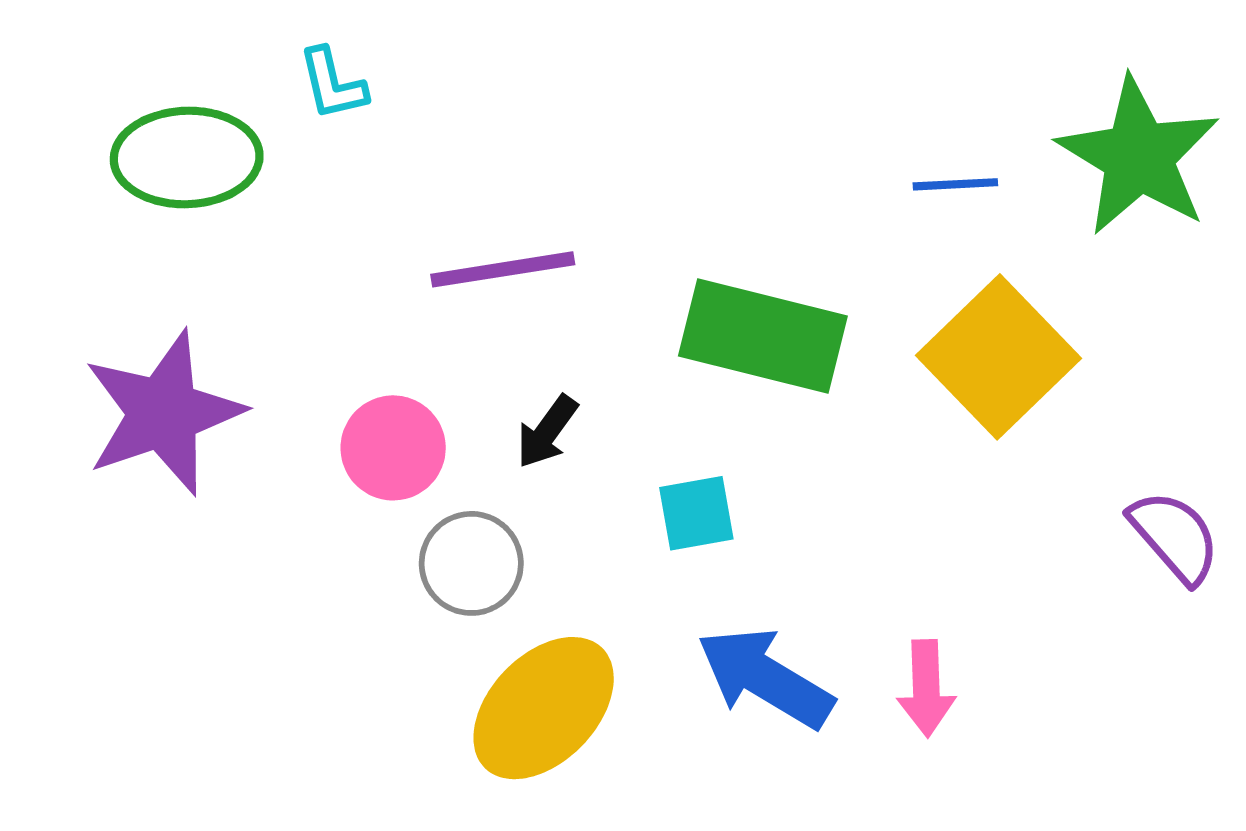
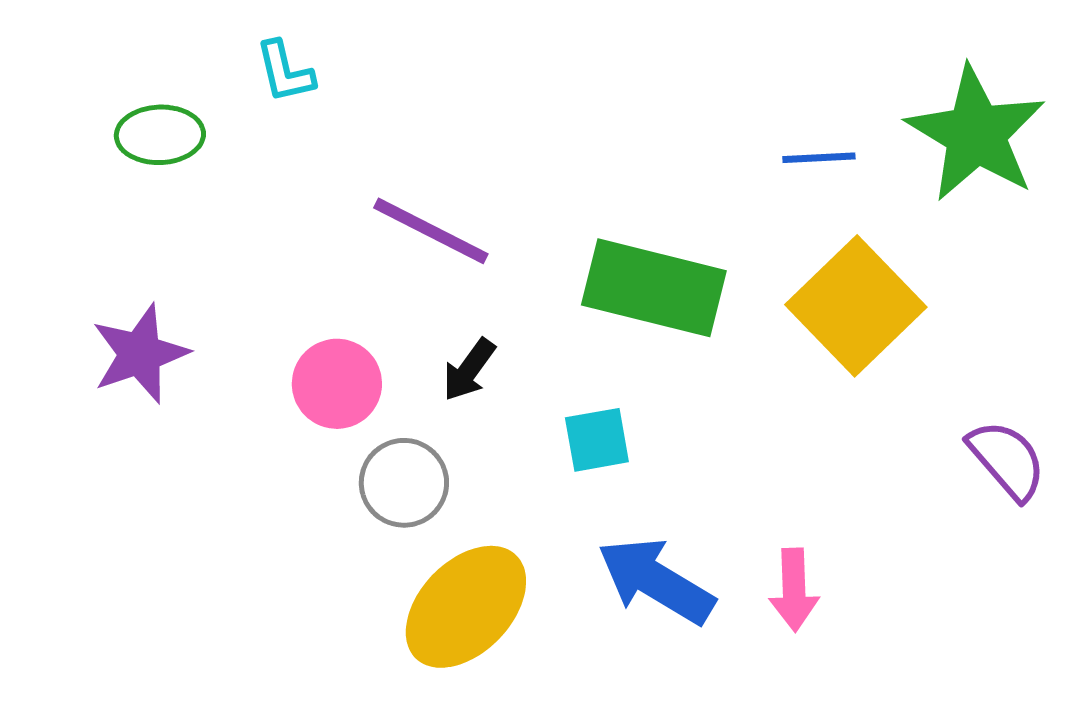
green ellipse: (187, 157) -> (160, 135), size x0.7
purple line: (503, 269) -> (431, 231), turned 36
purple star: (163, 413) -> (140, 354), size x0.7

